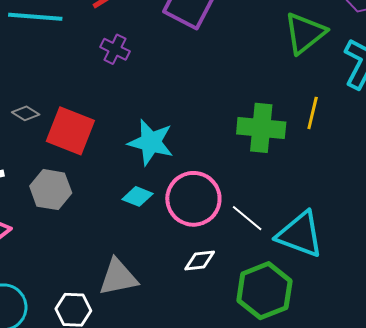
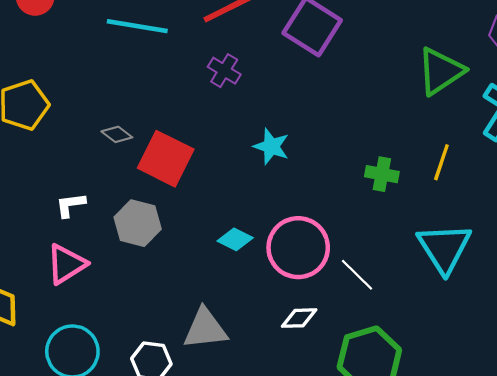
green cross: (261, 128) -> (382, 174), size x0.6
cyan star: (151, 142) -> (271, 146), moved, size x0.7
cyan triangle: (300, 234) -> (444, 248), moved, turned 32

